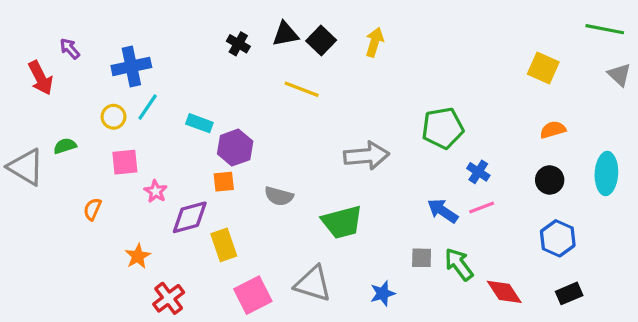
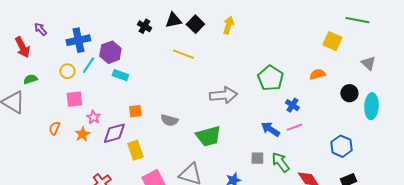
green line: (605, 29) -> (357, 20), moved
gray triangle: (619, 75) -> (368, 63), moved
green pentagon: (443, 128) -> (270, 78), turned -30
orange semicircle: (553, 130) -> (317, 74), moved
green semicircle: (65, 146) -> (30, 79), moved
purple hexagon: (235, 148) -> (110, 52), moved
black circle: (550, 180) -> (349, 93), moved
orange star: (138, 256) -> (82, 134), moved

